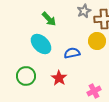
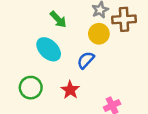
yellow circle: (97, 41) -> (99, 34), moved
blue semicircle: (72, 53) -> (86, 60), turned -35

